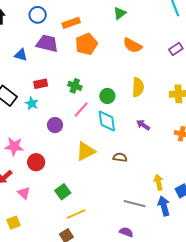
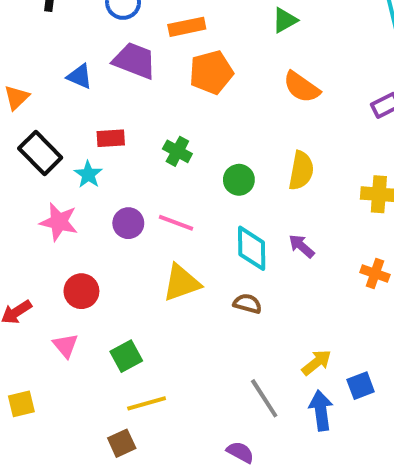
pink line: (81, 110) -> (176, 223), moved, turned 60
cyan diamond: (107, 121) -> (252, 248), moved
pink star: (14, 146) -> (59, 222), moved
yellow arrow: (158, 182) -> (317, 362), turned 56
pink triangle: (24, 193) -> (65, 346), moved
gray line: (135, 204) -> (264, 398), turned 35

